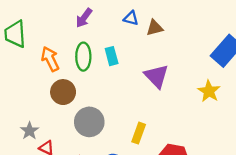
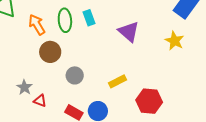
gray circle: (89, 122) -> (75, 75), size x0.7
yellow rectangle: (139, 133) -> (118, 81), turned 48

